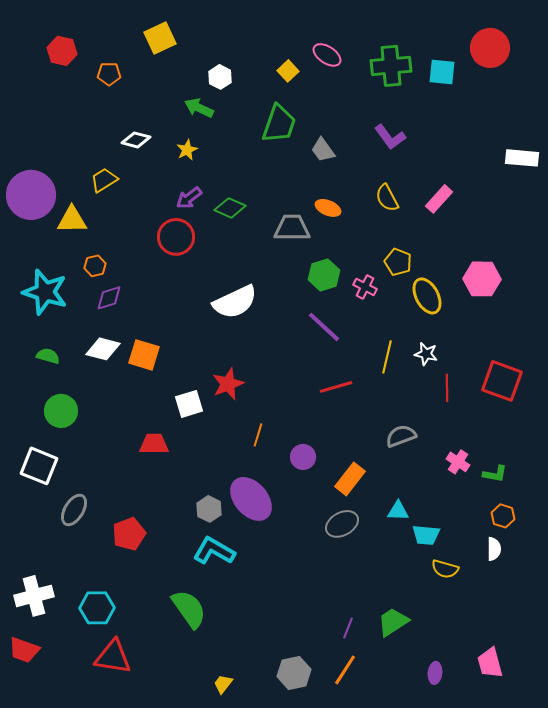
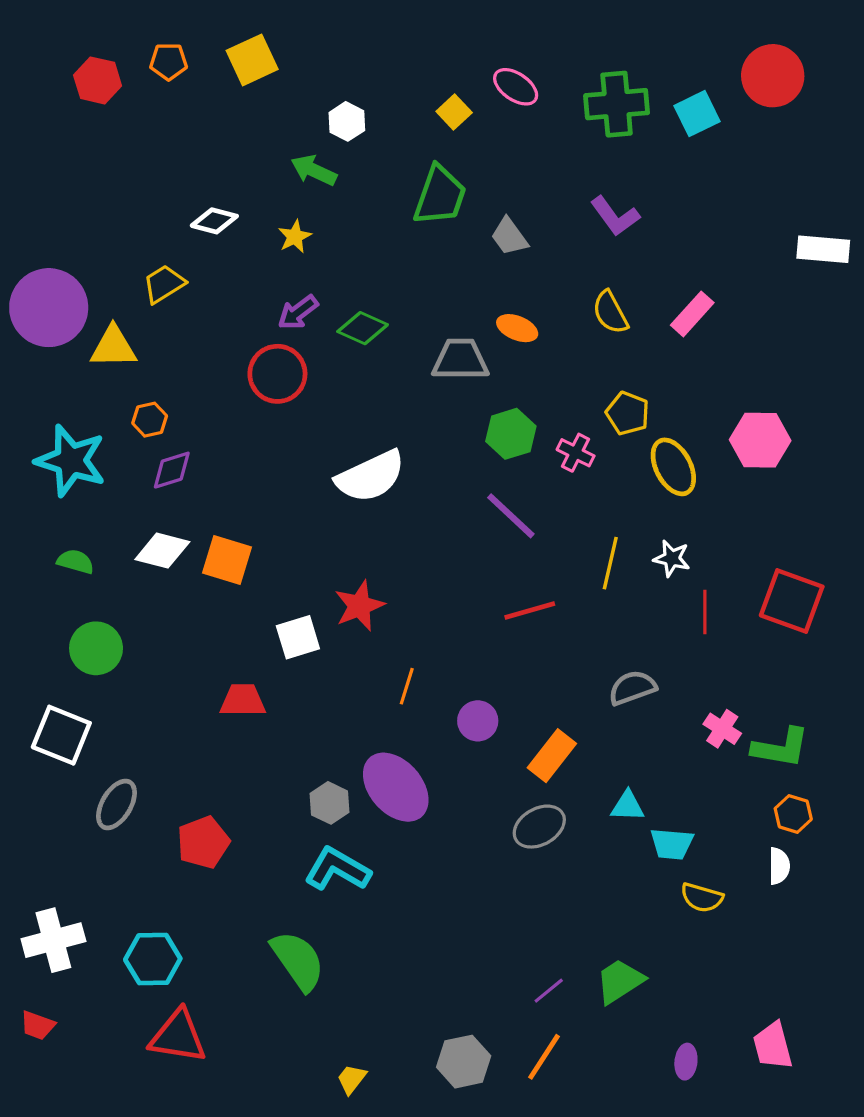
cyan square: (442, 72) -> (697, 114), turned -32
orange pentagon: (109, 74) -> (169, 62), moved
green L-shape: (495, 474) -> (781, 748), size x1.5
purple line: (348, 628) -> (549, 991), turned 30
red trapezoid: (24, 650) -> (38, 1025), size x0.7

